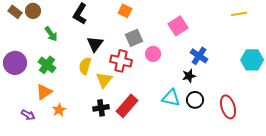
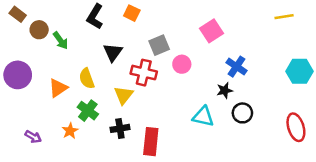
brown circle: (33, 11) -> (39, 30), moved
orange square: (125, 11) -> (132, 13), moved
green cross: (47, 65) -> (88, 111), moved
yellow semicircle: (85, 66) -> (87, 78), moved, turned -36
orange triangle: (44, 92) -> (58, 88), moved
black circle: (195, 100) -> (242, 113), moved
red rectangle: (127, 106) -> (151, 142), moved, turned -35
red ellipse: (228, 107) -> (296, 127), moved

